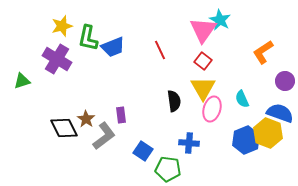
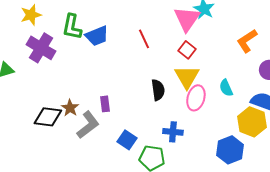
yellow star: (62, 26) -> (31, 15), moved
black diamond: (64, 128) -> (48, 117), turned -56
blue hexagon: (246, 140) -> (230, 150), moved

